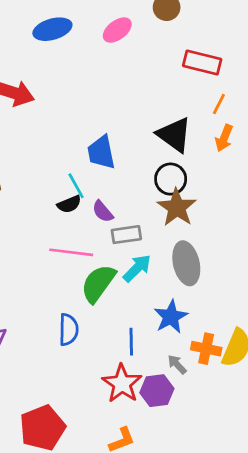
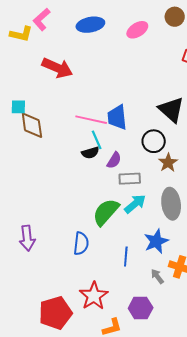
black circle: (171, 179) -> (154, 141), moved
brown star: (177, 208) -> (168, 163), size x0.7
purple semicircle: (103, 211) -> (114, 160), turned -114
pink line: (71, 252) -> (91, 120), moved
red star: (122, 384) -> (94, 296), moved
purple hexagon: (157, 391) -> (141, 308), moved

